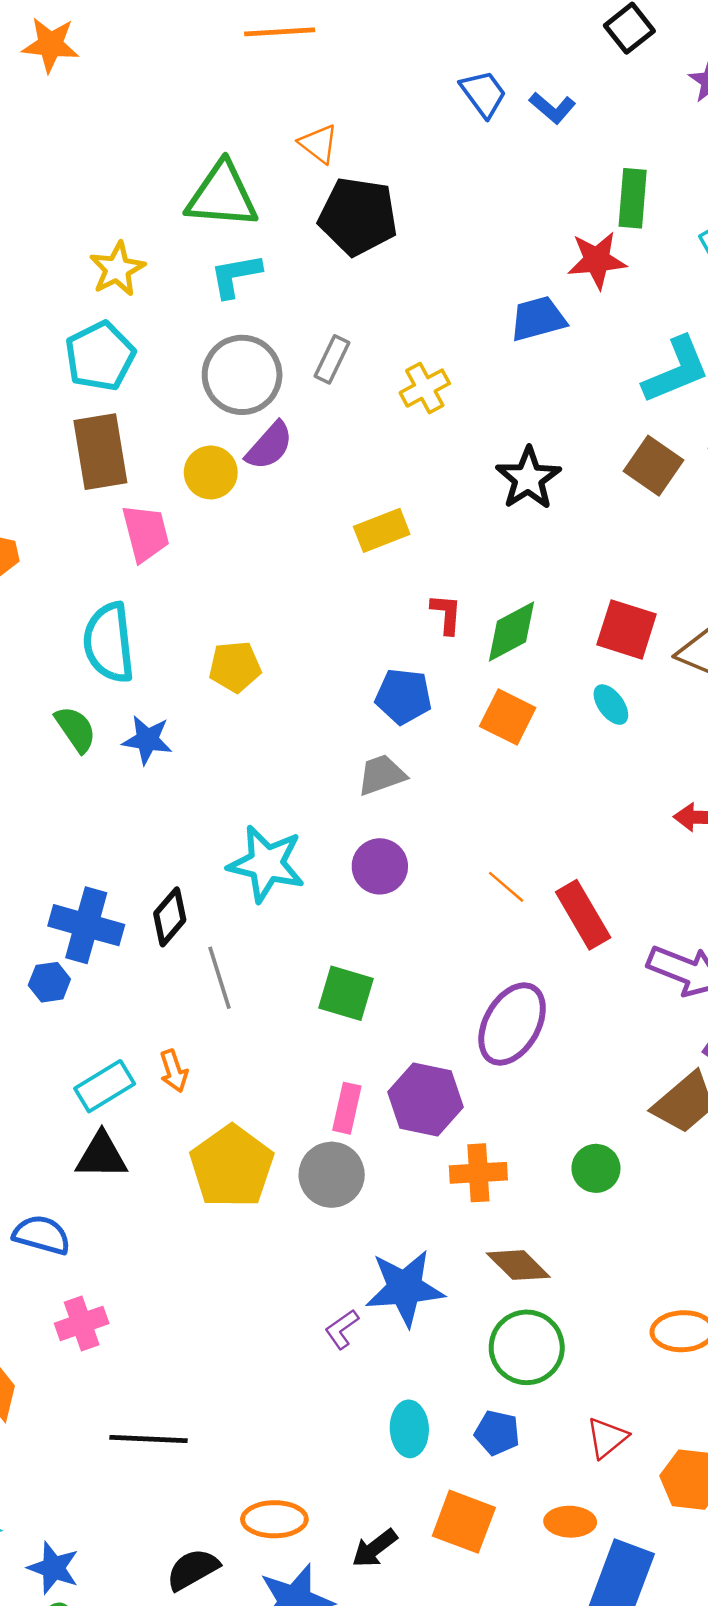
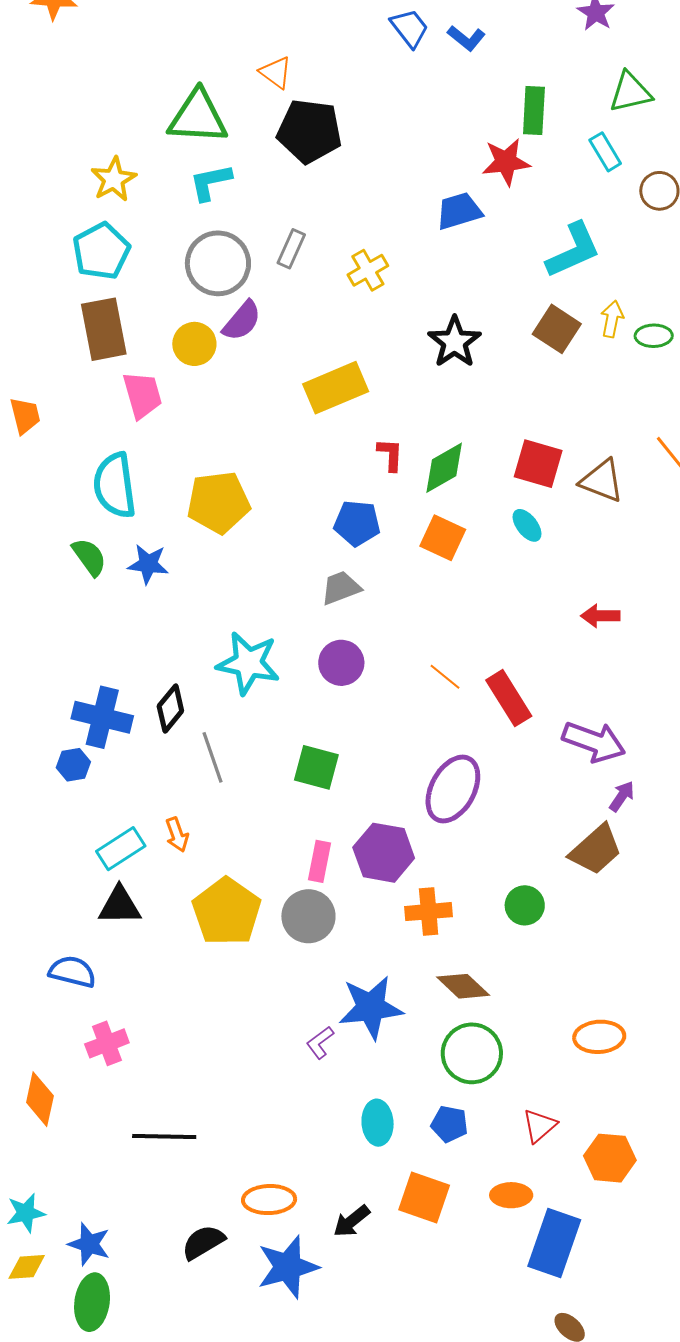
yellow rectangle: (382, 530) -> (336, 388), size x1.4
yellow pentagon: (235, 667) -> (218, 502), size x1.5

